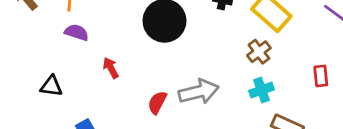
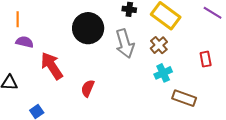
red arrow: (111, 68) -> (52, 66), size x1.8
gray arrow: (199, 92) -> (125, 44), moved, turned 92

